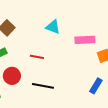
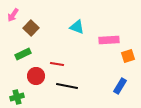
red line: (37, 57) -> (57, 64), moved

